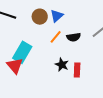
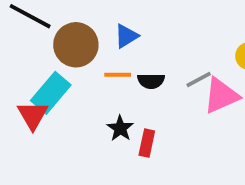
brown circle: (40, 17) -> (76, 45), moved, size x1.5
orange line: (56, 37) -> (118, 75), turned 40

